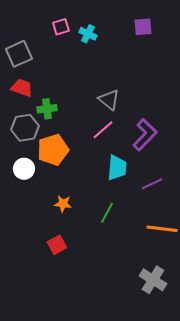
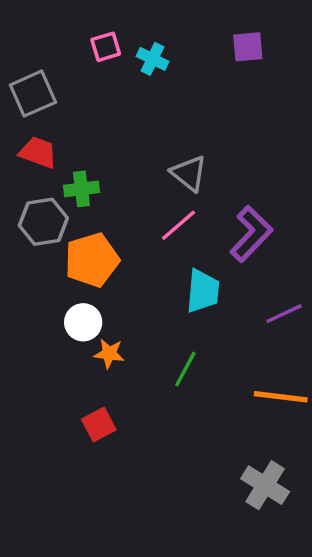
white circle: (24, 169) -> (83, 322), moved
purple line: (152, 184) -> (284, 314), moved

